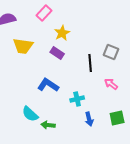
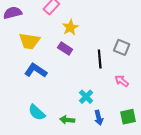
blue L-shape: (48, 85) -> (36, 70), moved
cyan cross: (77, 99) -> (86, 97), turned -32
green arrow: (48, 125) -> (67, 120), moved

